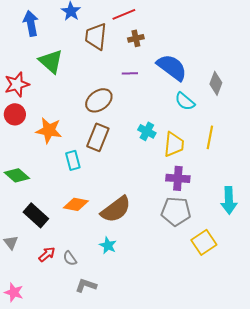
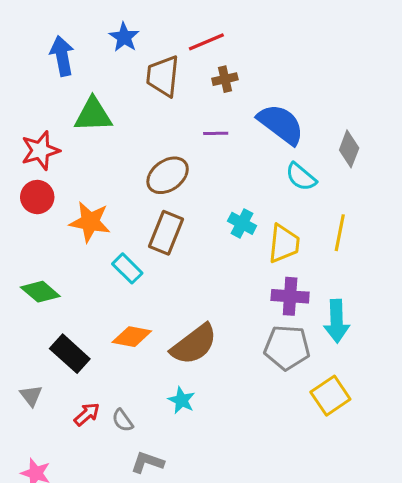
green triangle: (51, 61) -> (93, 115), turned -44
cyan rectangle: (73, 160) -> (127, 268), turned -30
cyan arrow: (229, 200) -> (337, 321), moved

